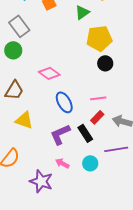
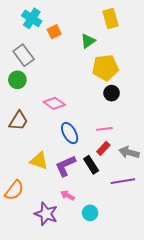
yellow triangle: (24, 120) -> (39, 161), moved
cyan circle: (90, 163) -> (90, 213), moved

